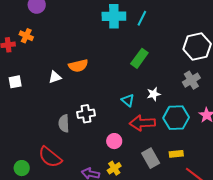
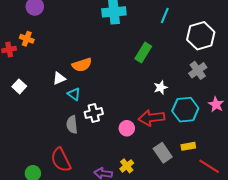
cyan line: (142, 18) -> (165, 15), moved
white square: (15, 82) -> (19, 86), turned -32
cyan triangle: (128, 100) -> (74, 94), moved
pink circle: (114, 141) -> (127, 128), moved
red semicircle: (50, 157) -> (61, 160), turned 30

